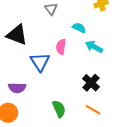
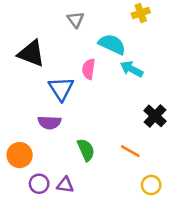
cyan semicircle: (79, 28) -> (112, 44), size x1.5
black cross: (91, 83) -> (155, 116), moved
purple semicircle: (17, 88) -> (50, 122), moved

